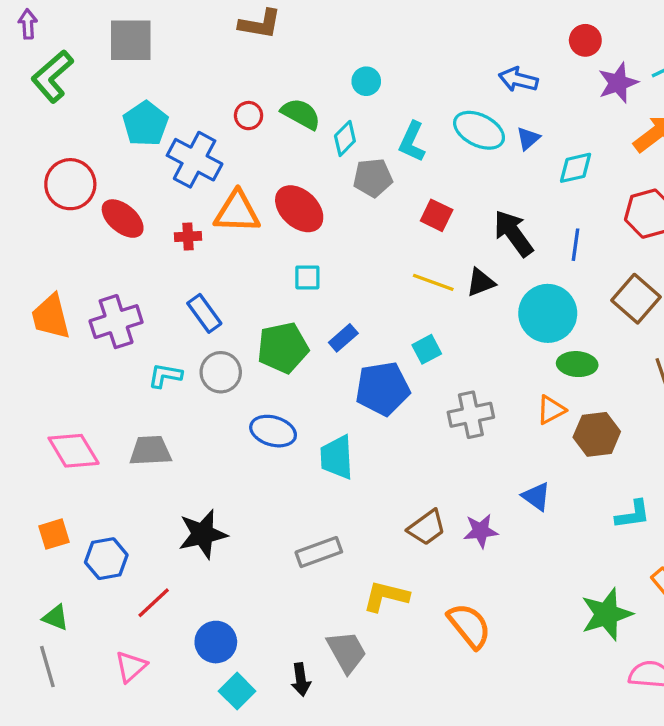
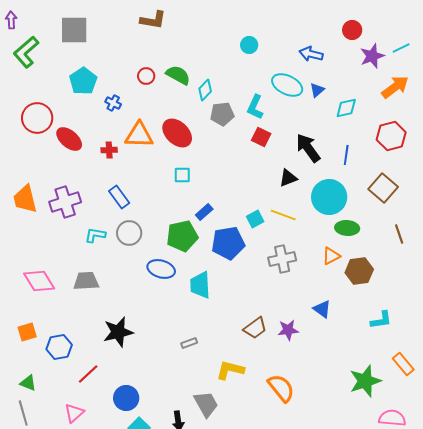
cyan circle: (366, 81) -> (249, 45), moved
cyan L-shape: (412, 142) -> (255, 107), moved
blue cross: (195, 160) -> (113, 103), size x0.5
yellow line: (433, 282) -> (283, 215), moved
green pentagon: (283, 348) -> (182, 236), moved
gray rectangle: (319, 552) -> (189, 343), size x0.6

